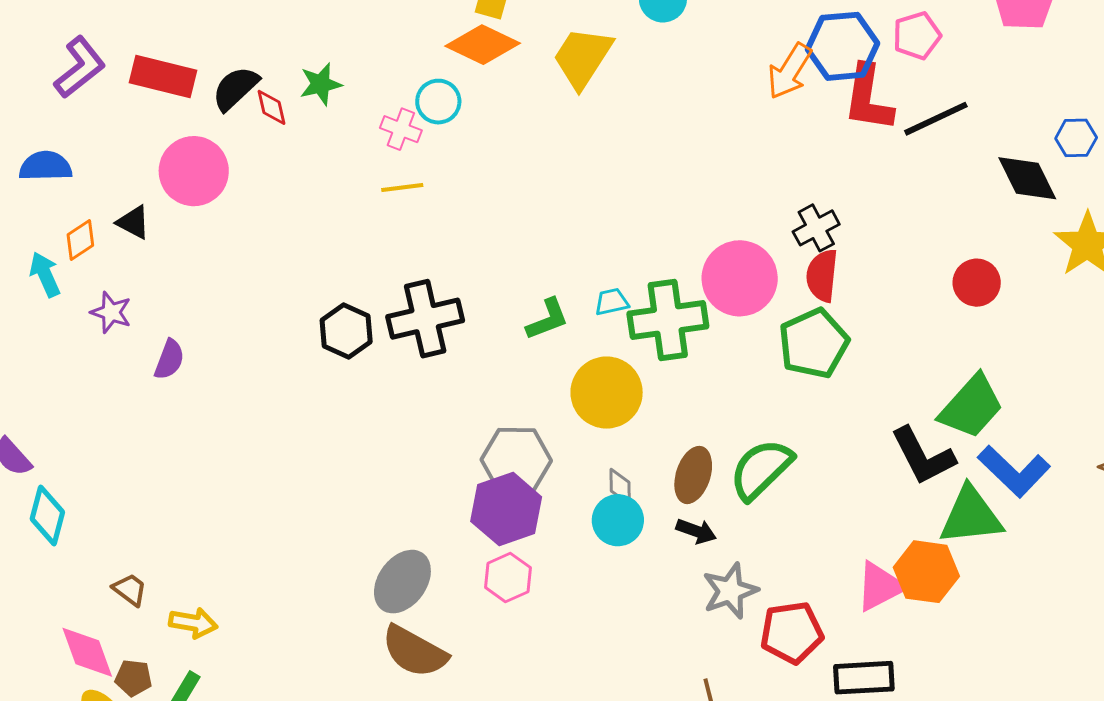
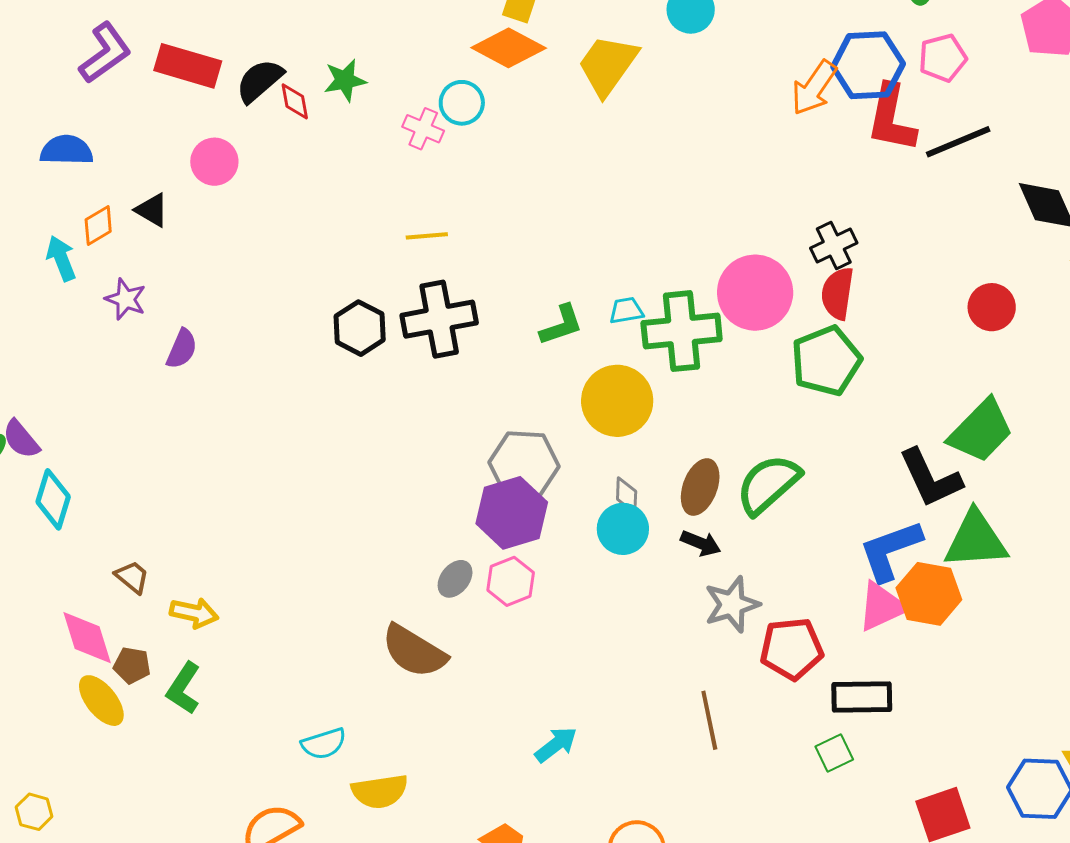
pink circle: (194, 171) -> (214, 162), size x0.7
yellow line: (402, 188) -> (427, 236), moved
blue L-shape: (1014, 471) -> (890, 550), moved, turned 114
gray ellipse: (402, 582) -> (455, 579), moved, size x0.6

